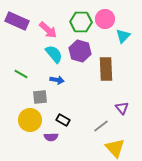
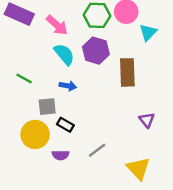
black rectangle: (63, 120) -> (65, 125), moved
gray line: (101, 126) -> (97, 150), moved

